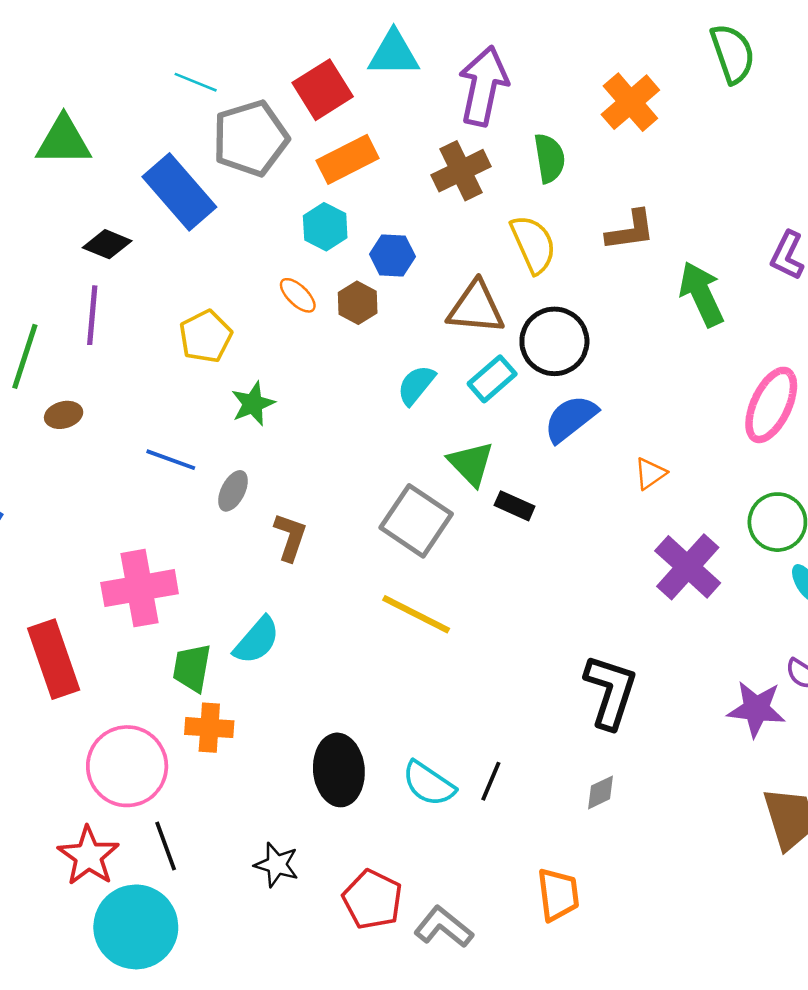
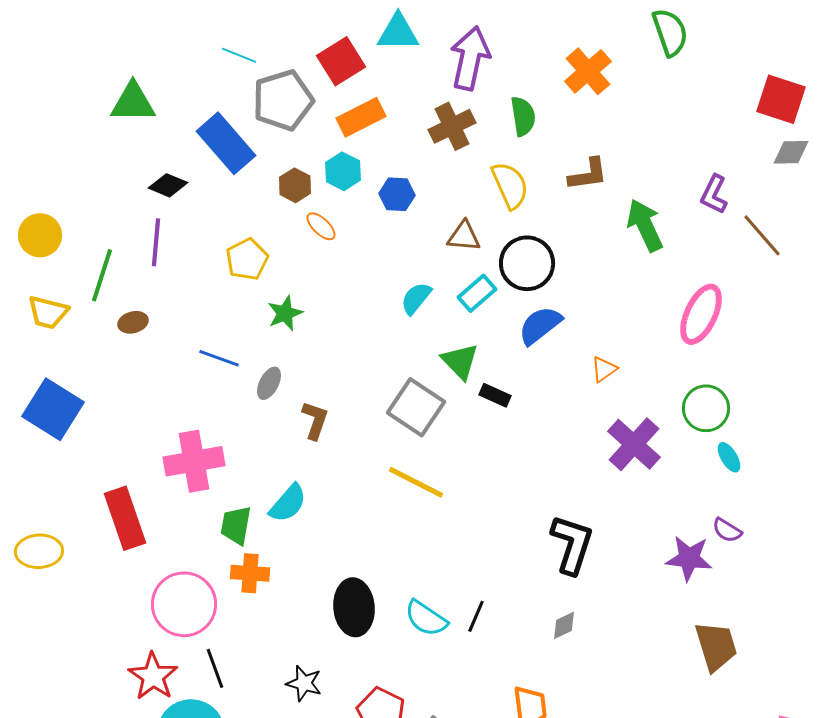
brown hexagon: (358, 303) -> (295, 185), moved
brown triangle: (476, 308) -> (464, 236), size x0.7

